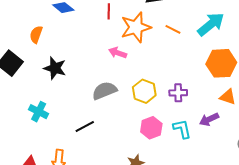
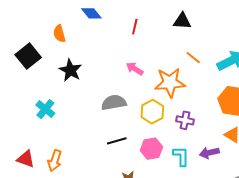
orange star: (136, 27) -> (170, 82), moved
orange semicircle: (36, 34) -> (59, 34), turned -48
black line: (85, 126) -> (117, 141), moved

